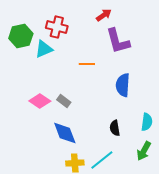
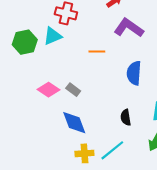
green hexagon: (21, 36) -> (25, 42), moved
purple L-shape: (118, 41) -> (129, 28), turned 140

